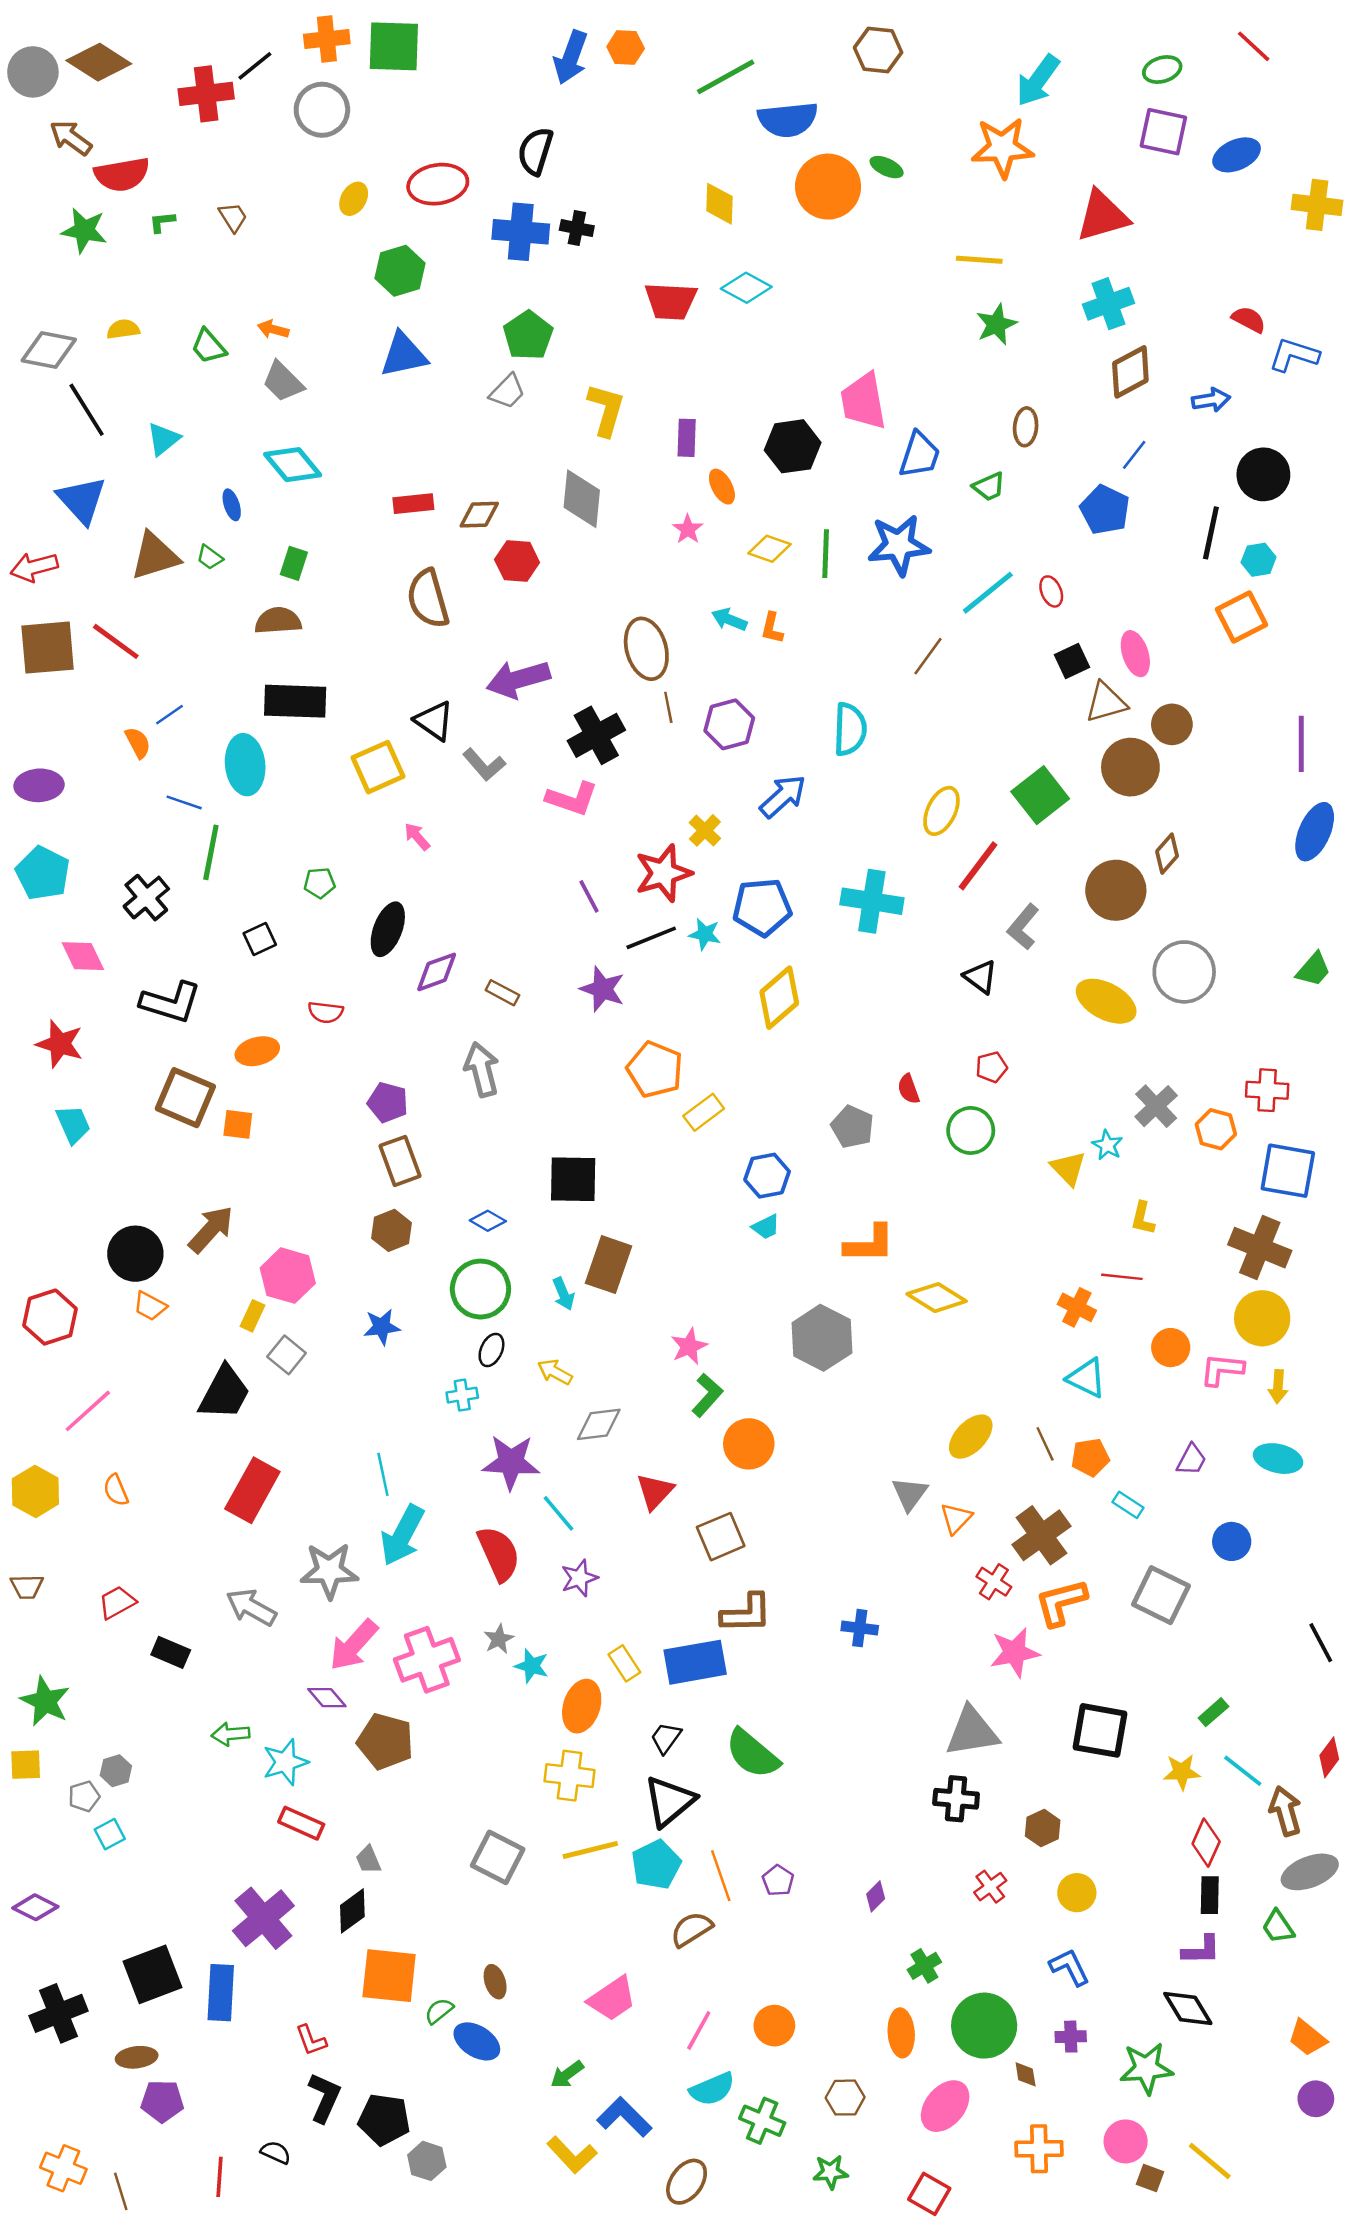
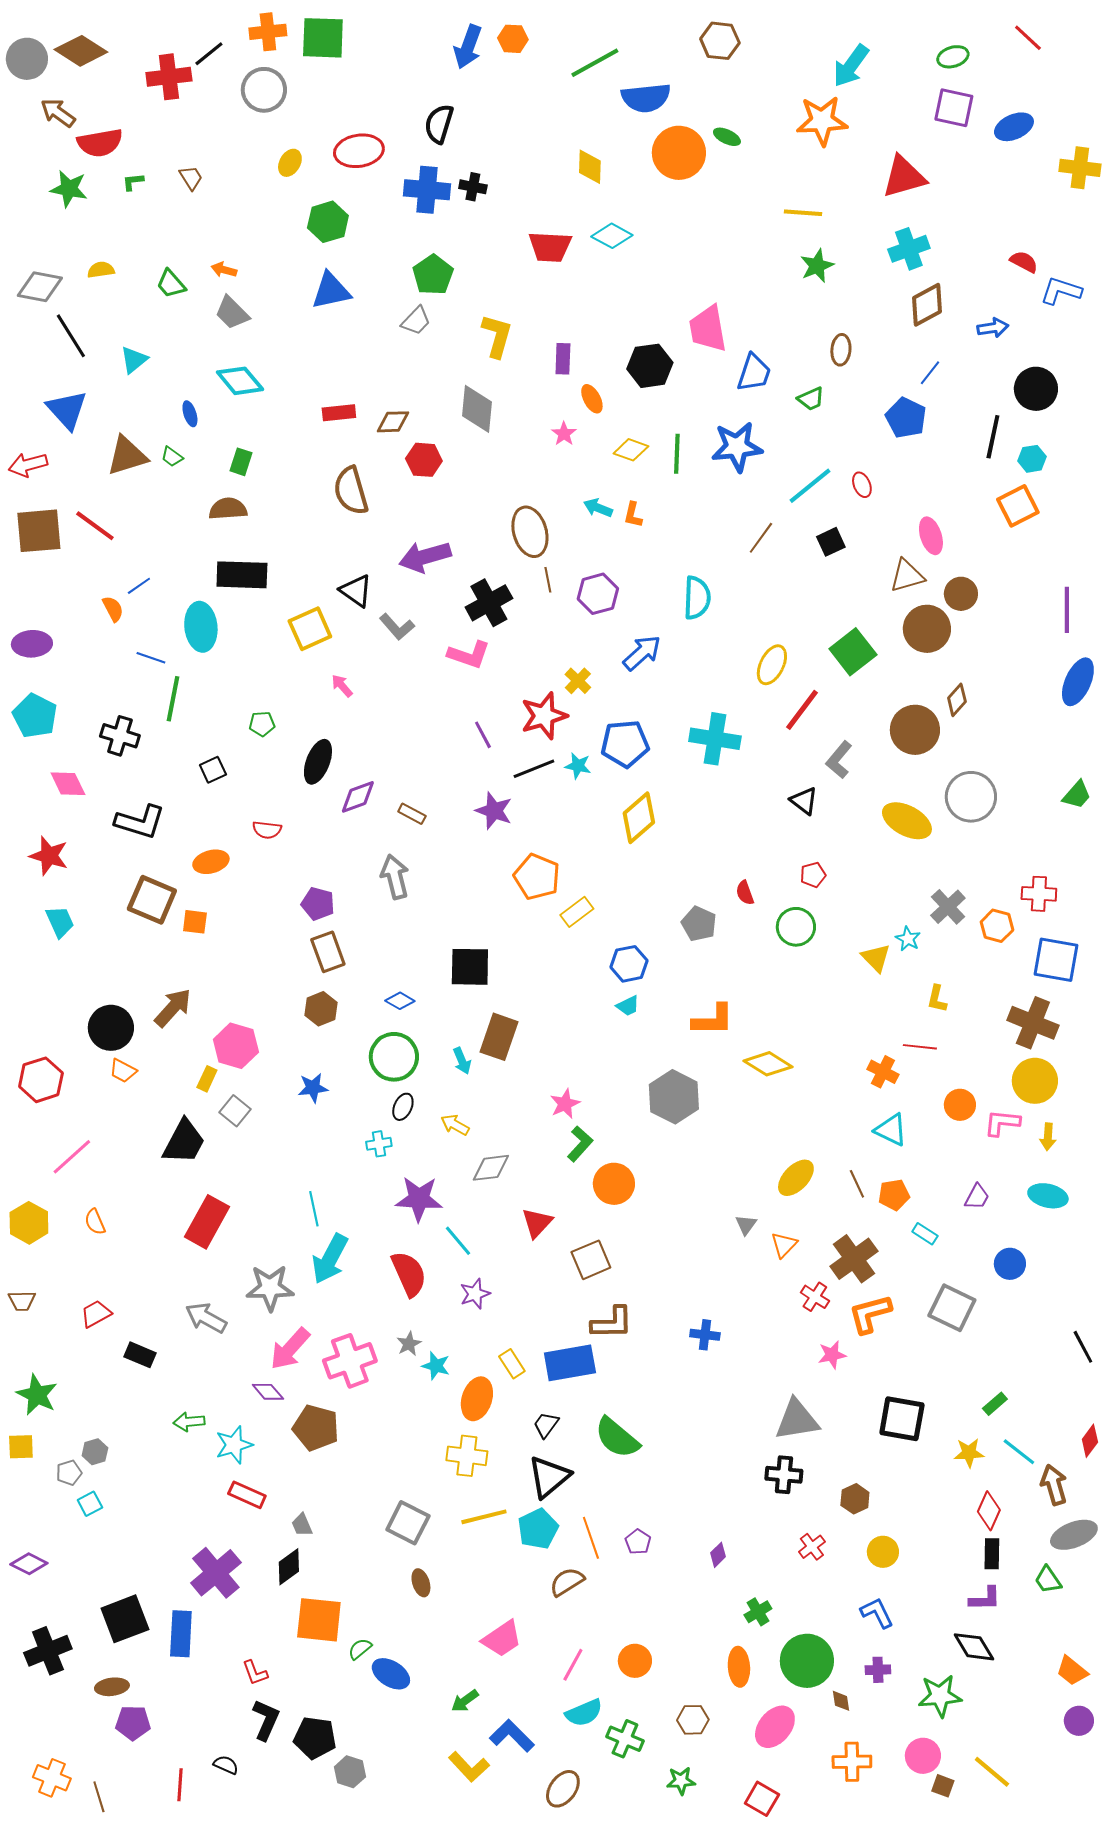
black square: (1072, 661) -> (831, 542), moved
black cross: (146, 898) -> (120, 736), turned -33
gray triangle: (910, 1494) -> (746, 1225), size x0.7
pink star: (1015, 1652) -> (832, 1355), size x0.7
brown ellipse: (495, 1982) -> (421, 1583), moved

